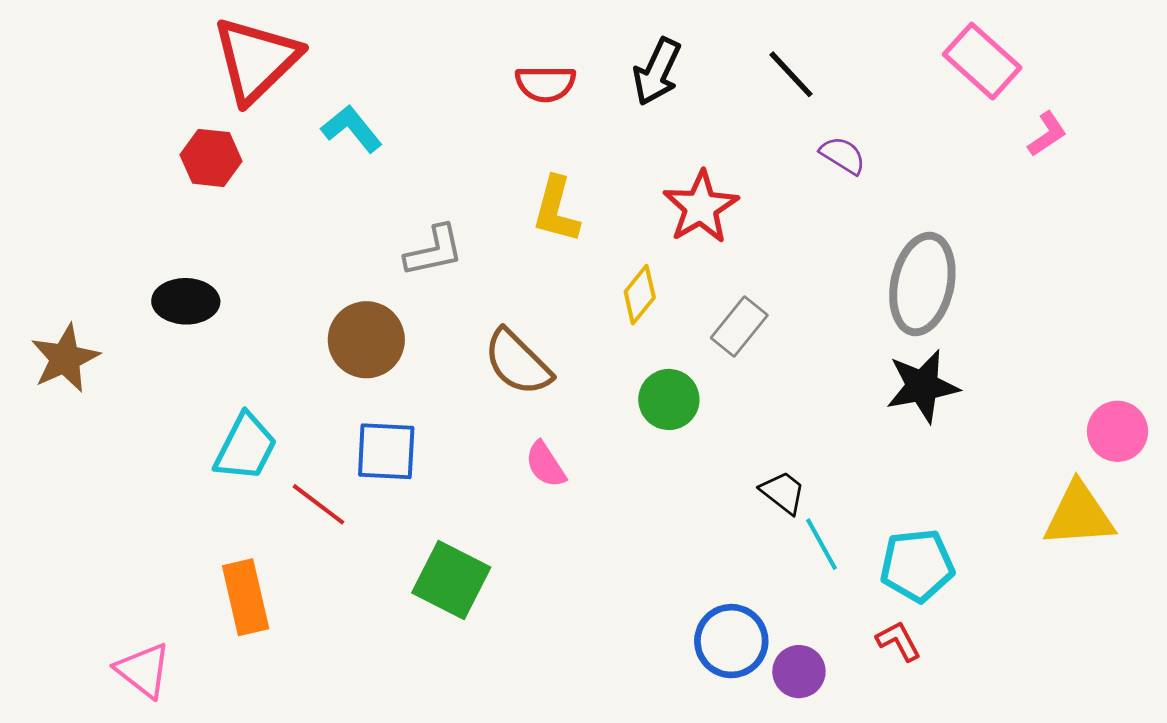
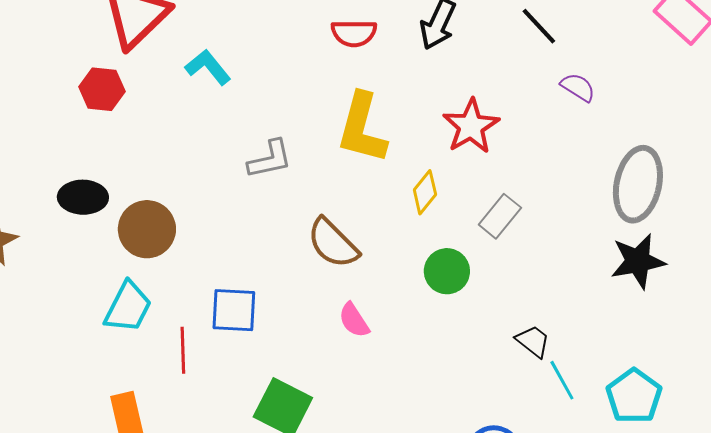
yellow L-shape: (556, 210) -> (362, 128), size x1.4
brown circle: (366, 340) -> (147, 229), moved
red line: (319, 504) -> (183, 350), turned 51
cyan pentagon: (917, 565) -> (634, 396), turned -30

